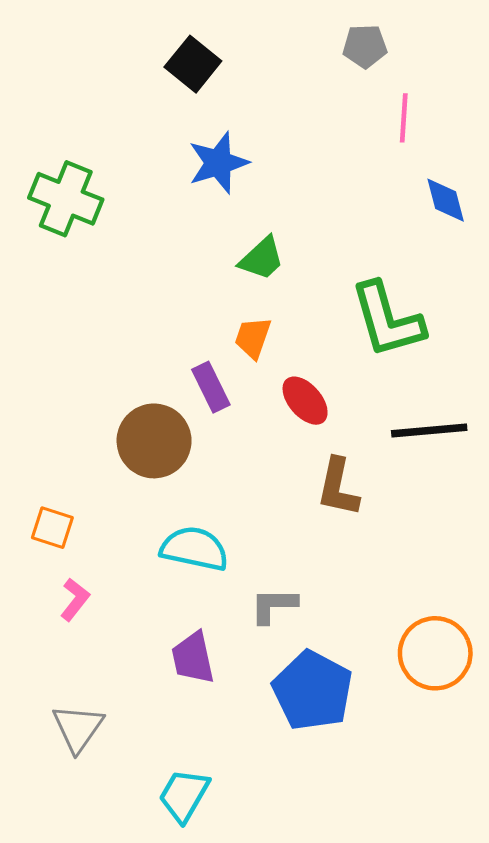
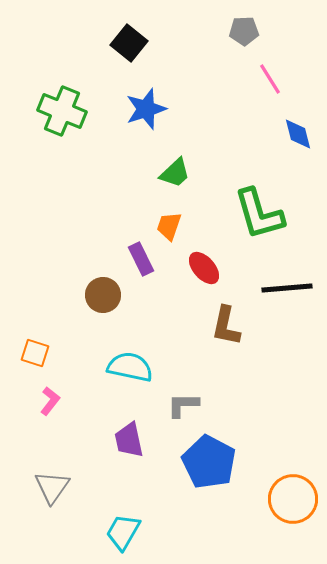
pink line: (404, 118) -> (270, 79), turned -36
green cross: (66, 199) -> (62, 111), moved
brown circle: (154, 441) -> (103, 295), size x0.7
orange circle: (435, 653) -> (293, 499), moved

